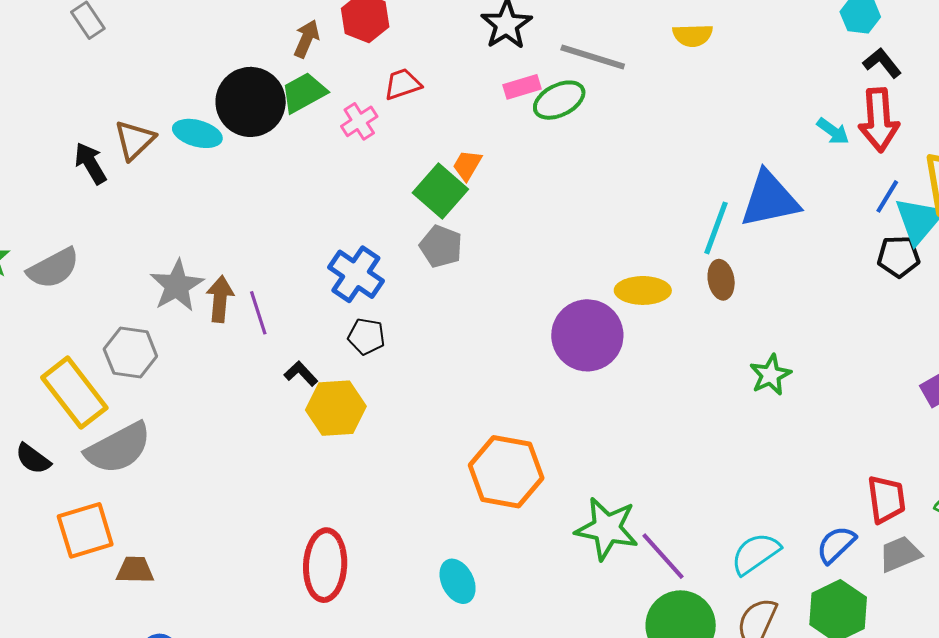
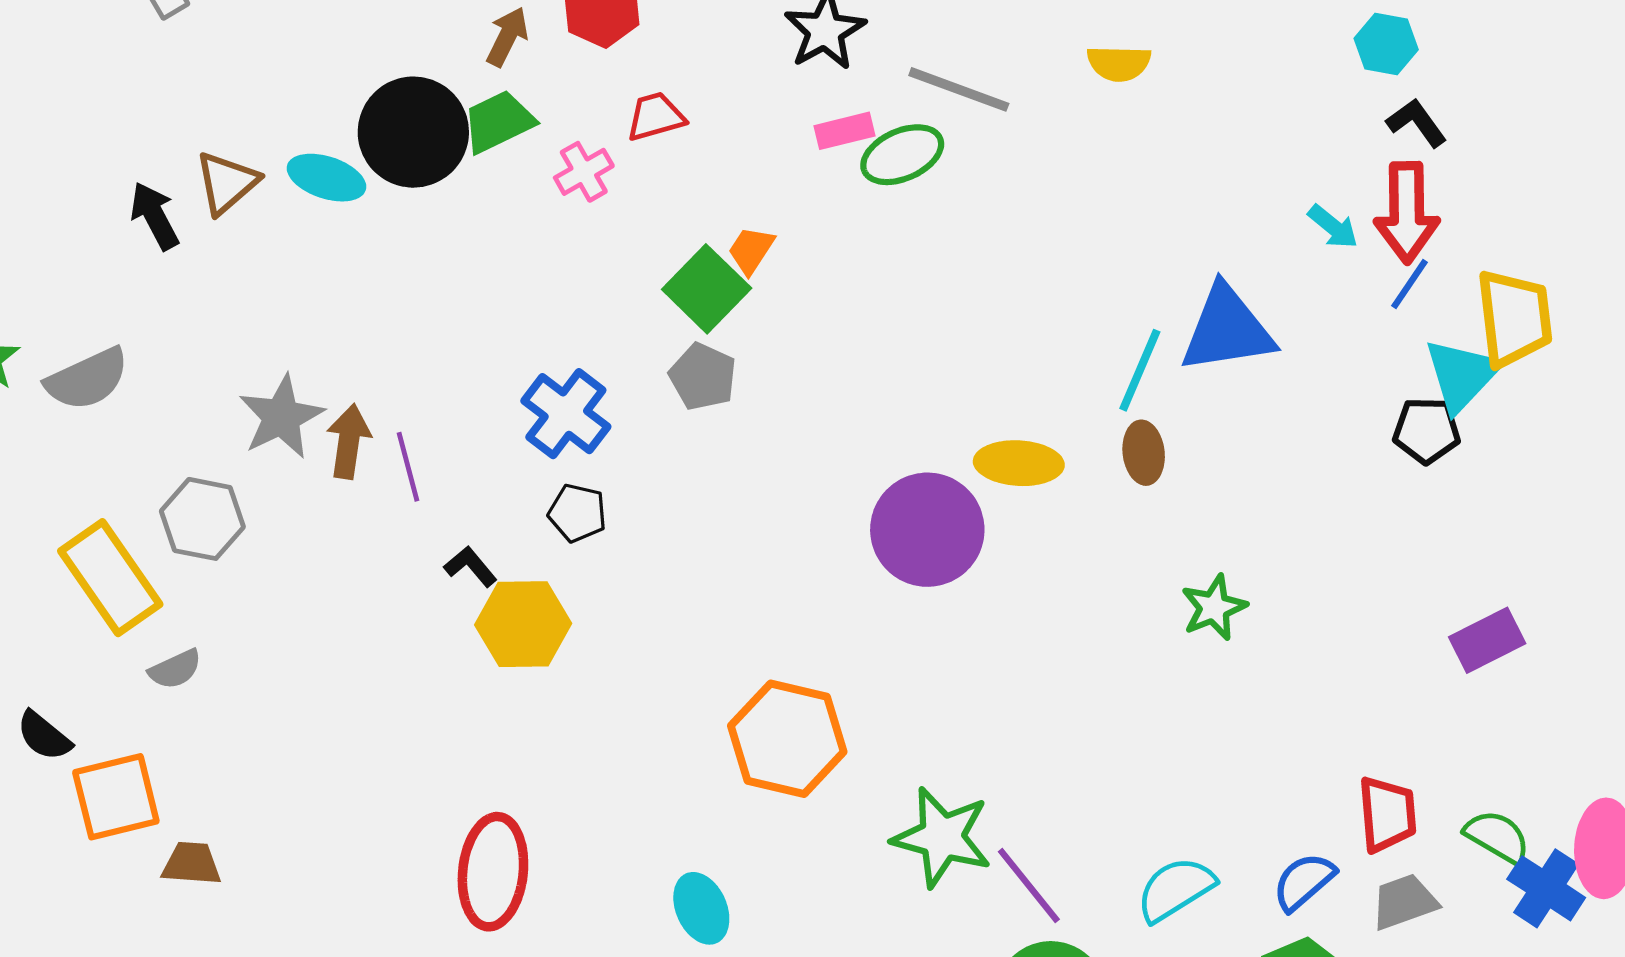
blue line: (887, 196) -> (1410, 284), moved
gray semicircle: (118, 448) -> (175, 669), size x0.5
black semicircle: (33, 459) -> (44, 736), moved

